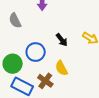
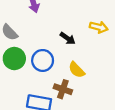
green circle: (13, 64) -> (14, 59), moved

